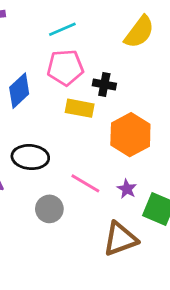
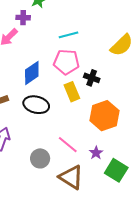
yellow rectangle: (80, 108) -> (72, 92), turned 48
black ellipse: (30, 157) -> (36, 105), moved
brown triangle: (120, 239) -> (71, 177), moved, turned 44

